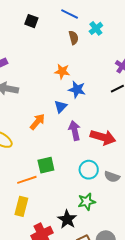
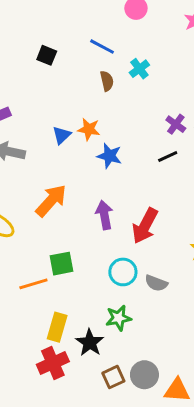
blue triangle: (61, 107) -> (62, 135), moved
orange arrow: (37, 122) -> (51, 201), size x1.4
red arrow: (103, 137) -> (145, 226), turned 100
yellow rectangle: (21, 206) -> (57, 327), moved

